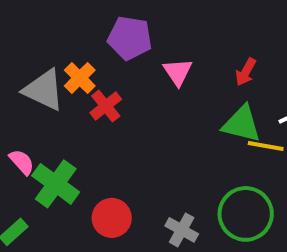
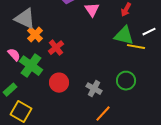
orange cross: (80, 78) -> (35, 35), moved
red cross: (106, 106) -> (56, 48), moved
green circle: (246, 214) -> (126, 81), size x0.7

